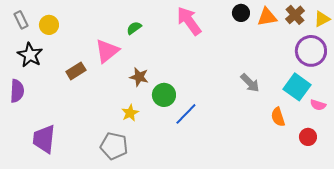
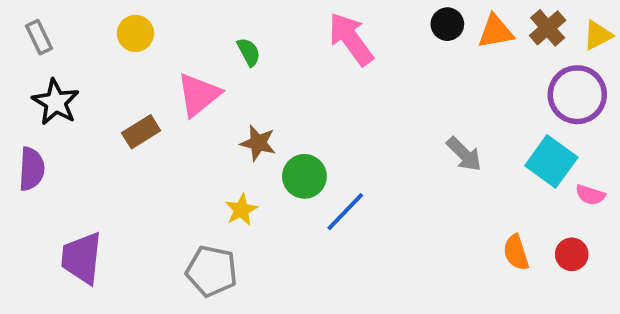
yellow circle: (49, 25) -> (135, 33), moved
green semicircle: (134, 28) -> (249, 52), turned 98
orange semicircle: (278, 117) -> (516, 252), moved

